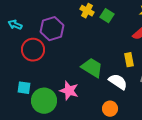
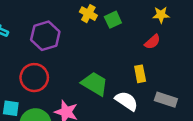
green square: (107, 16) -> (113, 20), turned 32
red circle: (33, 50) -> (34, 78), moved

